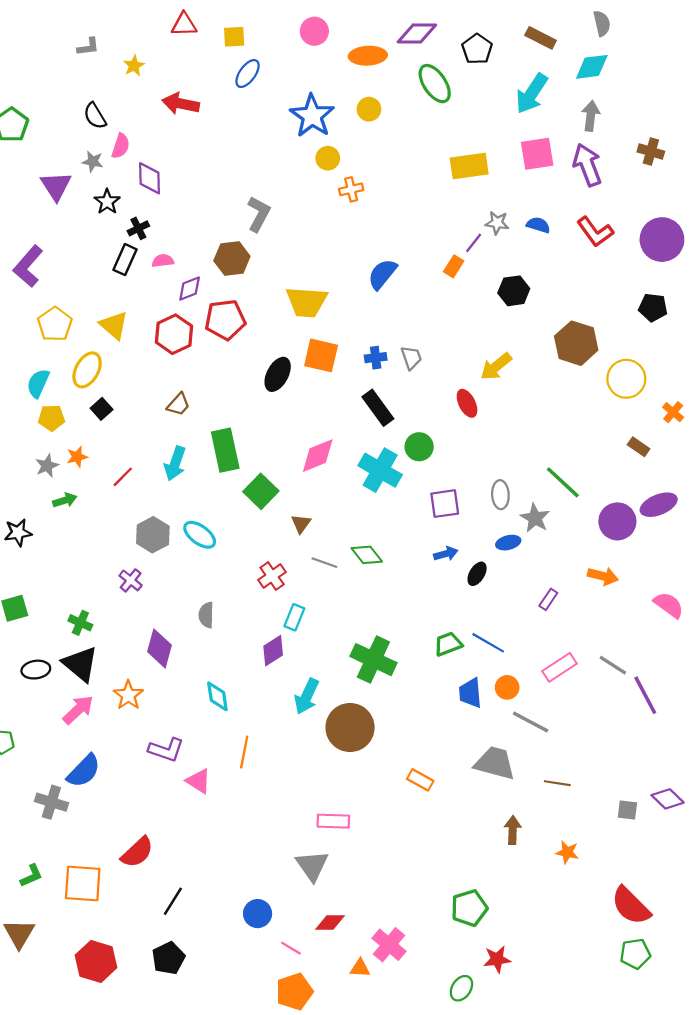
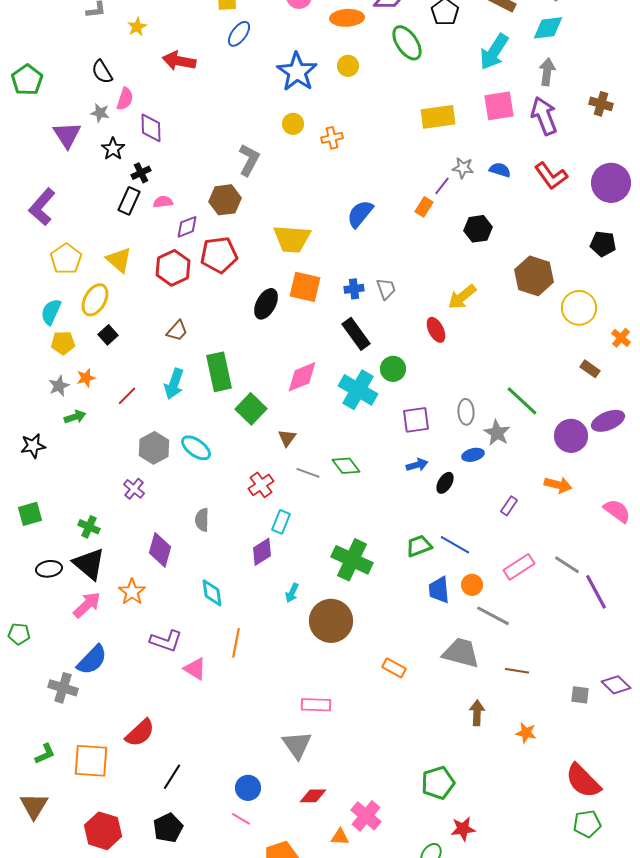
yellow circle: (328, 158) -> (293, 124), moved
cyan arrow: (307, 696) -> (292, 593), size x0.6
pink line: (291, 948) -> (241, 819), moved

